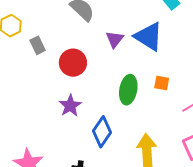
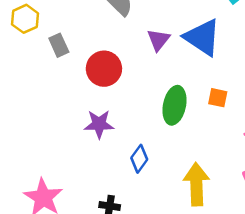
purple star: (70, 106) -> (99, 124), turned 30
blue diamond: (102, 132) -> (139, 159), size x0.7

